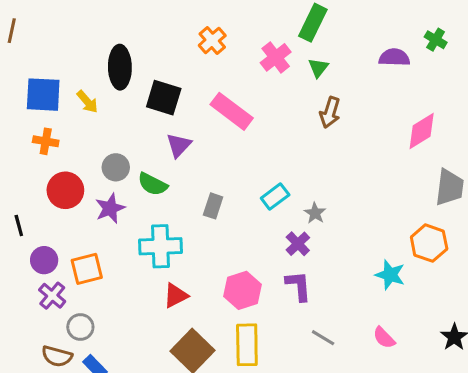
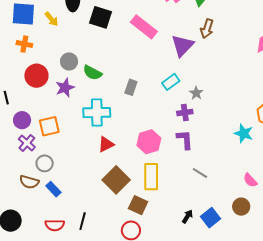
purple triangle: (179, 145) -> (183, 46), moved, size x1.4
purple cross: (298, 244) -> (185, 112), turned 35
pink semicircle: (384, 338) -> (250, 180), moved

